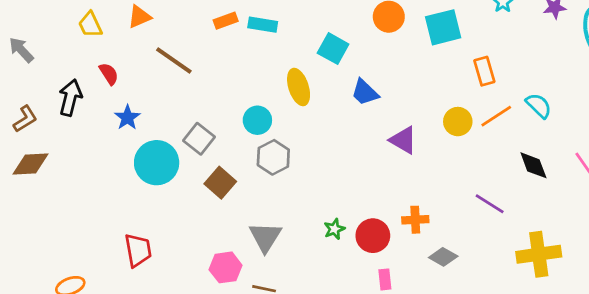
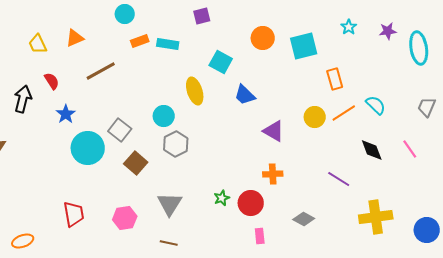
brown line: (174, 60) -> (101, 71), turned -64
orange cross: (415, 220) -> (273, 174), moved
pink hexagon: (226, 267) -> (125, 218), moved

